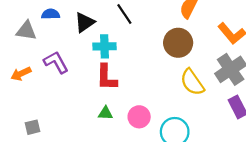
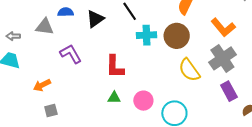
cyan cross: (105, 46) -> (147, 35), moved
orange arrow: (21, 74) -> (42, 85), moved

